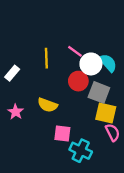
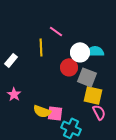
pink line: (75, 51) -> (56, 31), moved
cyan semicircle: (108, 63) -> (95, 51), turned -48
yellow semicircle: (48, 105) -> (42, 111), moved

